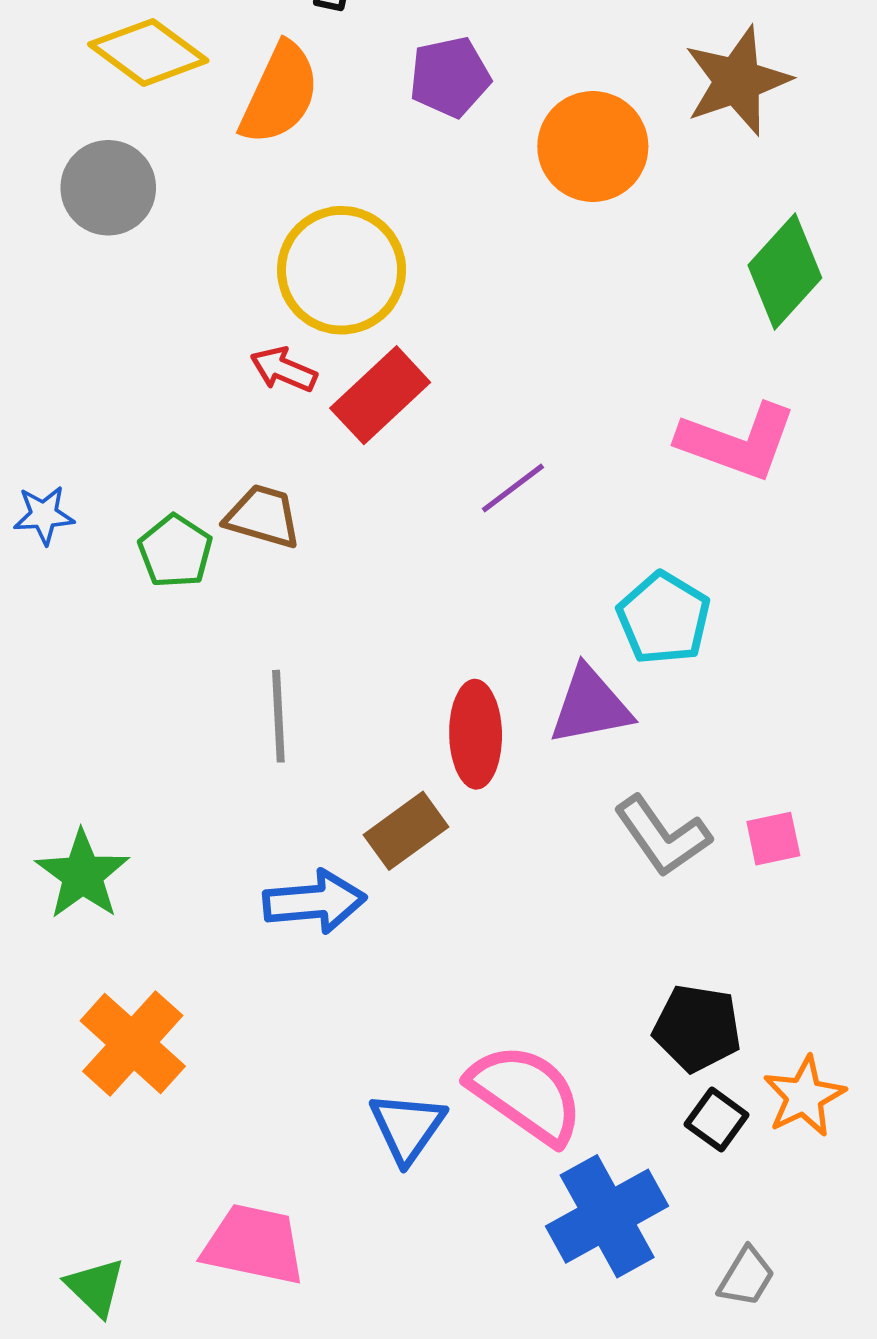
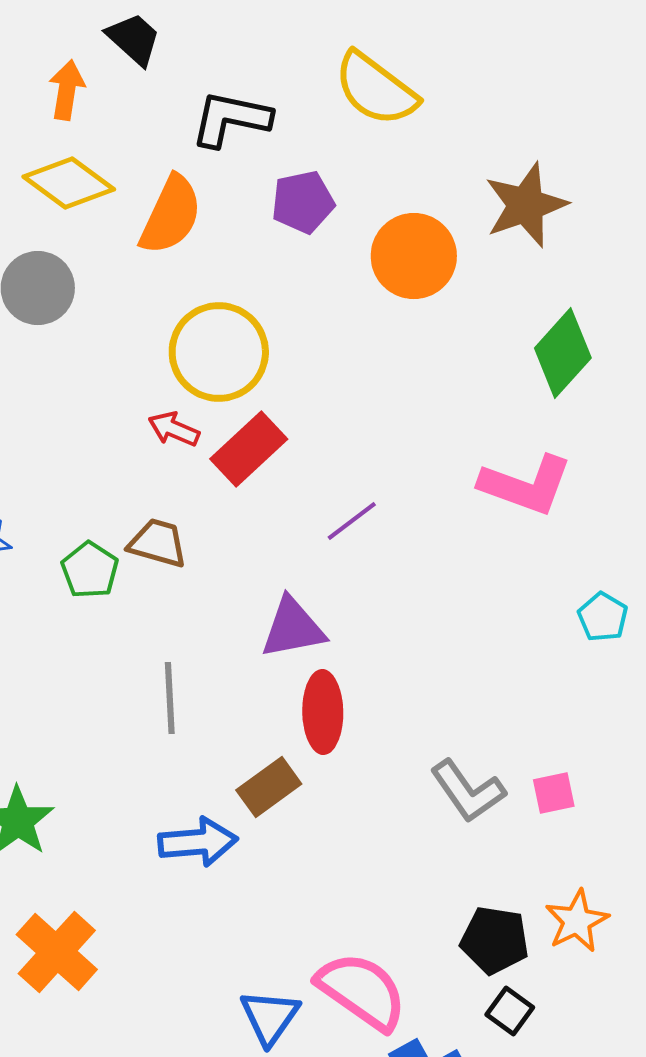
cyan pentagon: (664, 618) -> (603, 617), moved, size x0.7
purple triangle: (590, 706) -> (293, 628), moved
orange star: (804, 1096) -> (577, 921), moved

